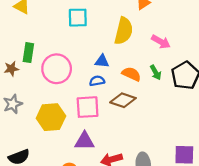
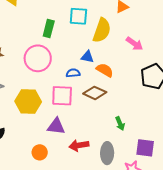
cyan square: (78, 18) -> (78, 16), moved
green rectangle: (28, 53) -> (49, 29), moved
blue triangle: (102, 61) -> (87, 57), moved
green arrow: (156, 72) -> (120, 123), moved

